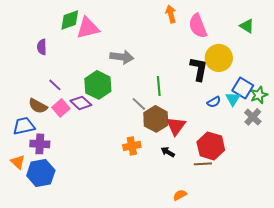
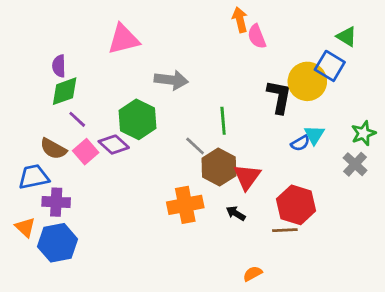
green diamond: (70, 20) -> (65, 91), moved
pink semicircle: (198, 26) -> (257, 36), moved, size x0.7
blue square: (243, 88) -> (330, 66), moved
cyan triangle: (233, 99) -> (314, 135), moved
orange cross: (132, 146) -> (185, 205), size x1.4

